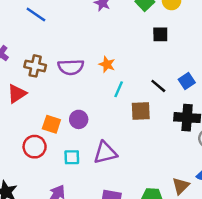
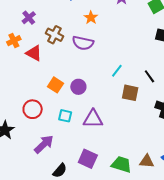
orange star: (107, 64) -> (91, 18), moved
red triangle: (17, 94) -> (34, 53), turned 48
red circle: (35, 147) -> (33, 109), moved
brown triangle: (181, 186) -> (147, 161), turned 35

